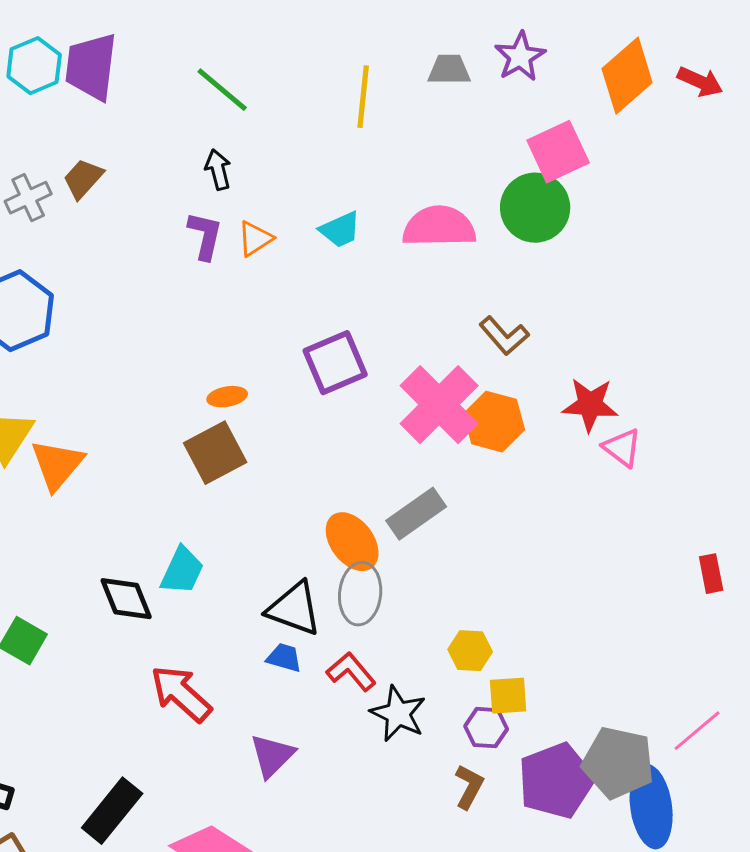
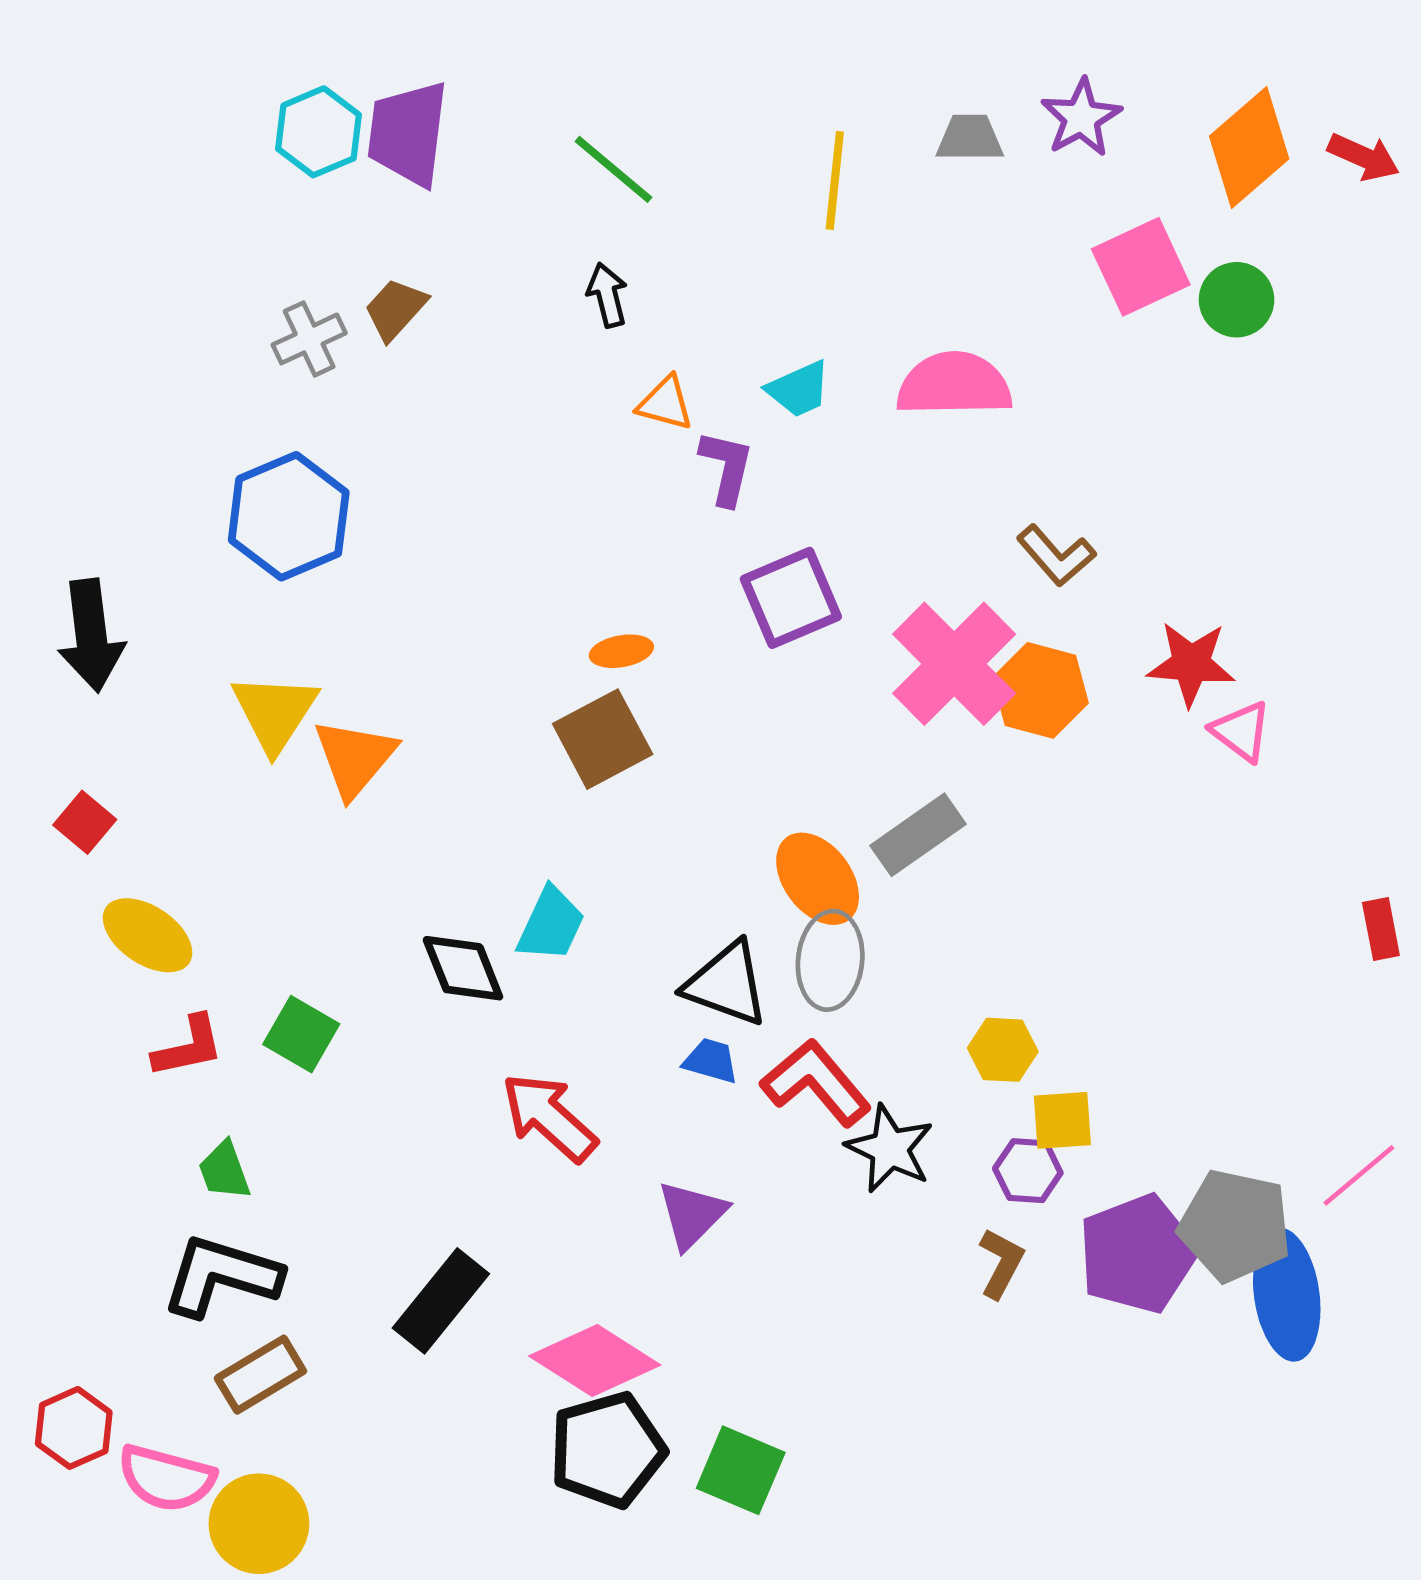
green circle: (535, 208) -> (1237, 300), moved, size x0.7
purple L-shape: (205, 236) -> (727, 468), moved
orange triangle: (255, 239) -> (665, 403), turned 48
red L-shape: (351, 672) -> (816, 1083), size x1.4

